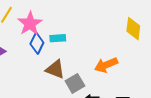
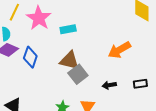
blue diamond: (37, 43) -> (30, 57), moved
gray square: (75, 83) -> (78, 74), moved

